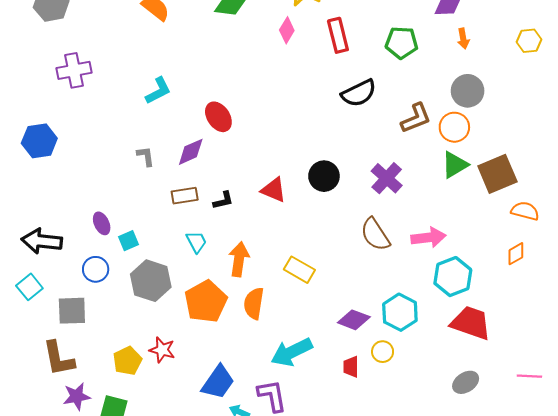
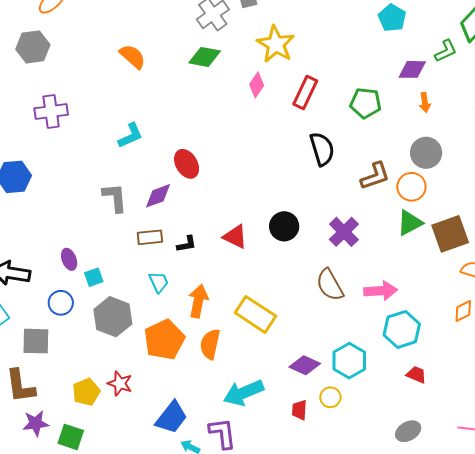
red rectangle: (338, 35) -> (305, 93), turned 36
black semicircle: (359, 93) -> (322, 149), turned -84
gray L-shape: (146, 156) -> (115, 198), size x1.5
yellow rectangle: (299, 270) -> (255, 314), size x1.4
red trapezoid: (471, 323) -> (416, 375), size x0.5

